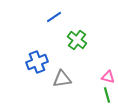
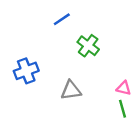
blue cross: (37, 62) -> (26, 71), moved

